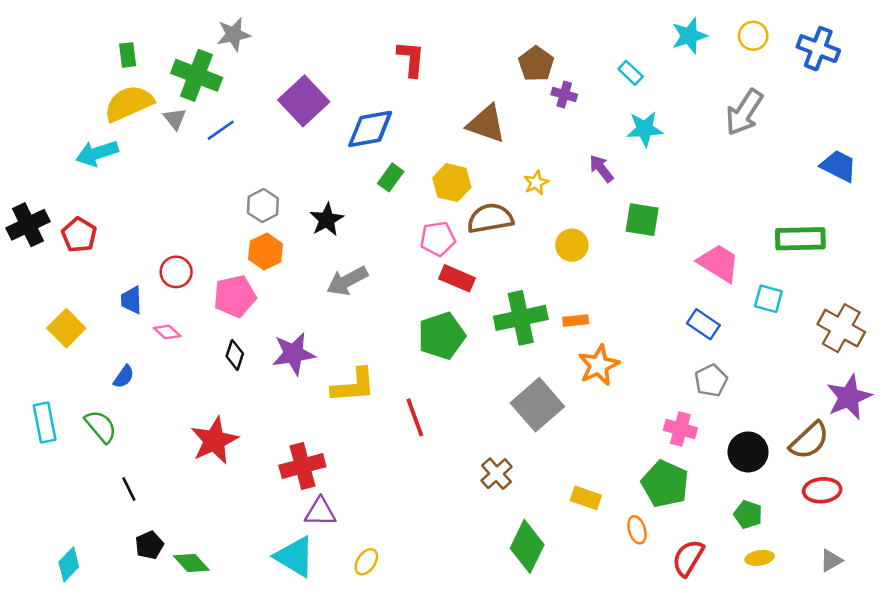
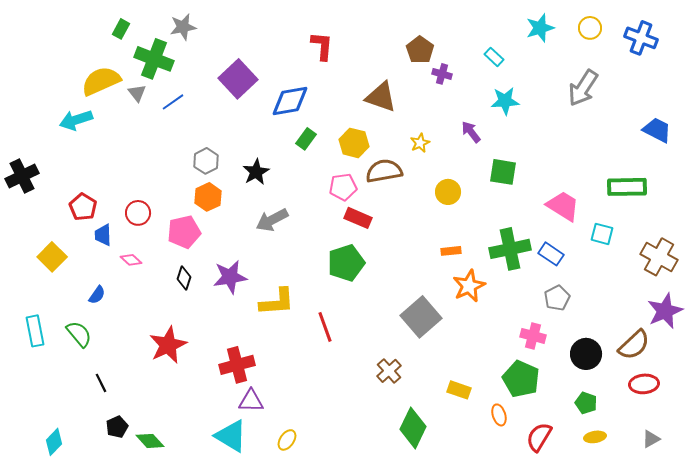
green rectangle: (128, 55) -> (121, 29), moved, turned 36
red pentagon: (79, 235) -> (83, 207), moved
green cross: (521, 318) -> (510, 249), moved

